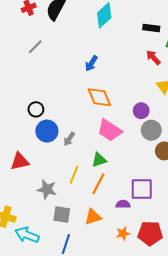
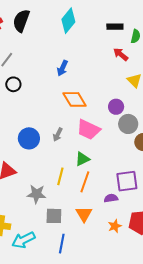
black circle: (36, 109) -> (13, 84), moved
gray arrow: (69, 139) -> (58, 135), moved
orange triangle: (93, 217) -> (84, 214), turned -36
cyan arrow: (27, 235) -> (23, 240), turned -40

